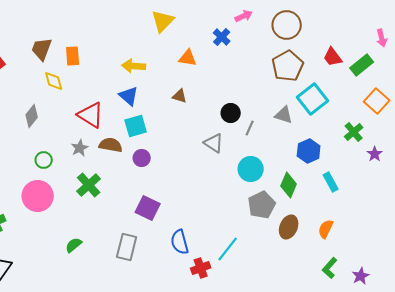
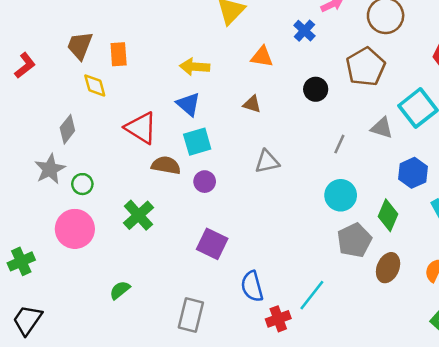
brown pentagon: (288, 66) -> (366, 67), moved
black circle: (231, 113) -> (316, 89), moved
gray triangle: (214, 143) -> (267, 162), moved, turned -45
gray star: (80, 148) -> (50, 169), moved, size x1.4
gray rectangle: (127, 247) -> (191, 315), moved

